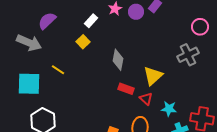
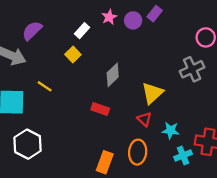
gray diamond: (118, 60) -> (113, 75), turned 35
red rectangle: (126, 89) -> (100, 109), moved

